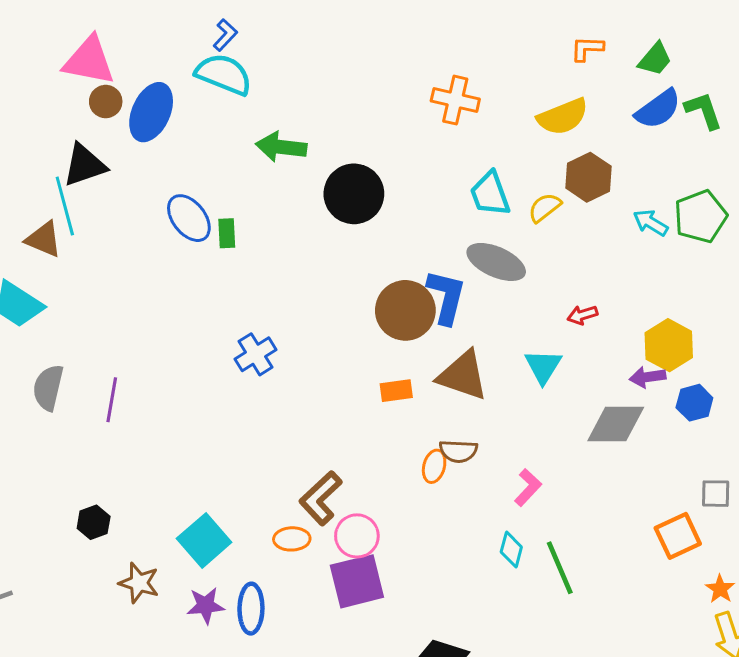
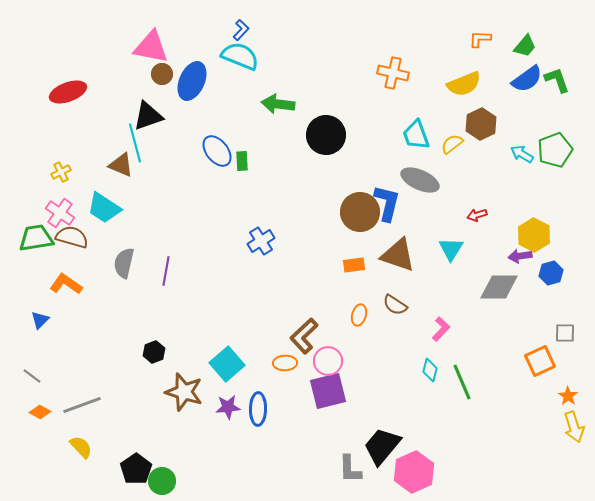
brown semicircle: (458, 451) -> (395, 305), turned 30
orange ellipse: (434, 466) -> (359, 315), moved
brown star: (139, 583) -> (184, 392), size x1.4

